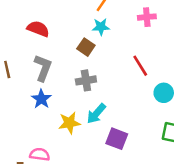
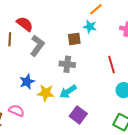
red semicircle: (38, 29) -> (25, 24), moved
brown square: (86, 47) -> (74, 39), turned 32
blue star: (41, 99) -> (27, 82), moved

